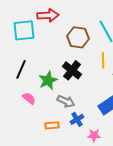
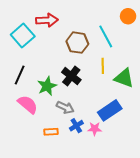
cyan square: (24, 30) -> (23, 35), turned -35
pink semicircle: (29, 98) -> (28, 104), size x1.5
pink star: (94, 135) -> (95, 129), moved

